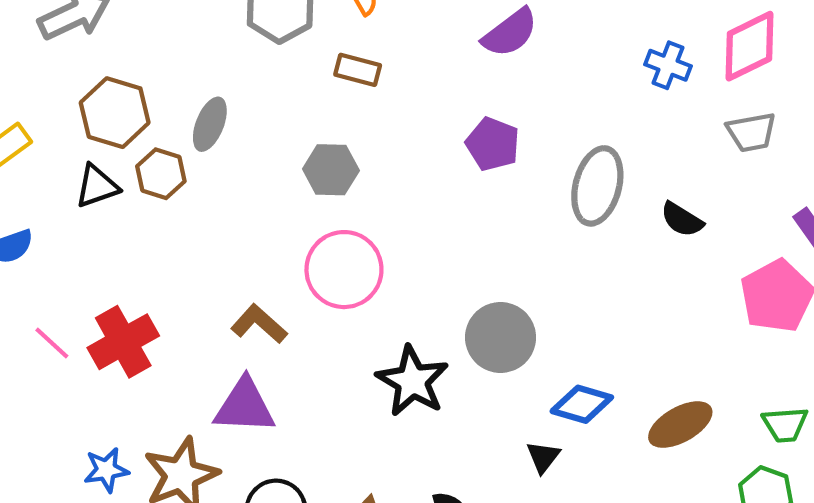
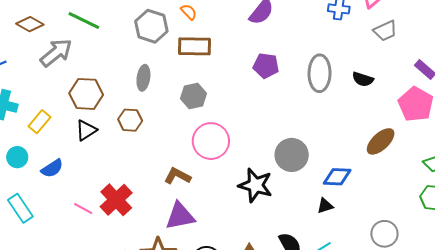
brown rectangle: (358, 70) -> (195, 46), size x1.5
gray ellipse: (210, 124) -> (143, 78), moved
brown hexagon: (161, 174) -> (130, 120), moved
brown ellipse: (680, 425) -> (381, 141), moved
black triangle: (543, 457) -> (325, 206), turned 48

